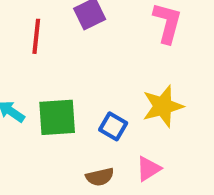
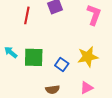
pink triangle: (148, 169) -> (87, 88), moved

